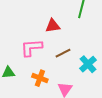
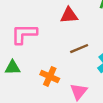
pink L-shape: (31, 48) -> (24, 34), moved

